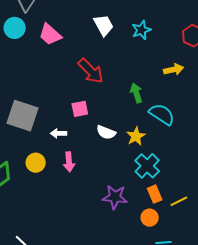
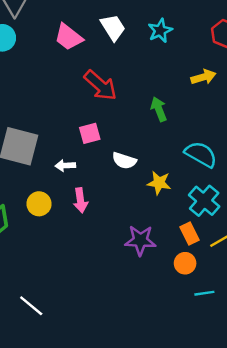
pink trapezoid: (50, 34) -> (69, 37), moved
cyan semicircle: (162, 114) -> (201, 154), moved
yellow star: (136, 136) -> (159, 183), moved, turned -30
cyan cross: (147, 166) -> (204, 201), moved

